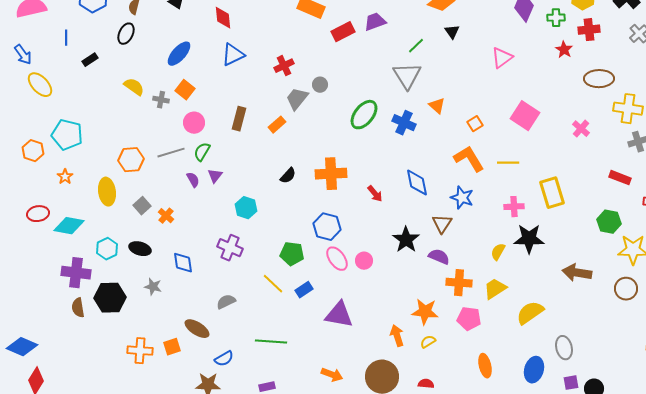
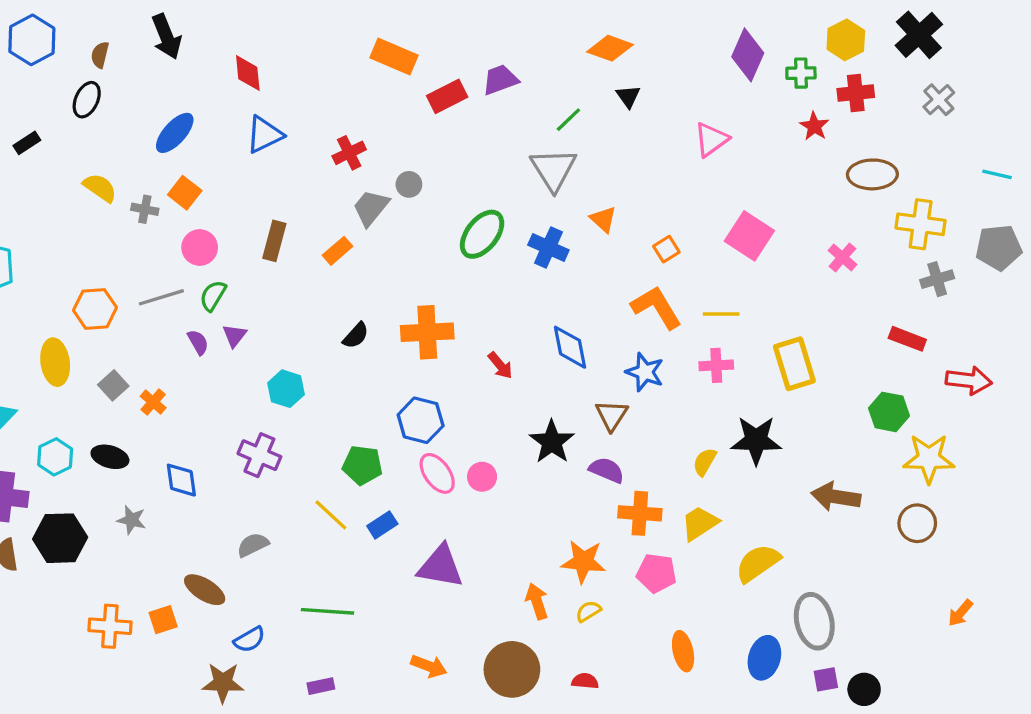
pink cross: (514, 207) -> (716, 365), moved
gray ellipse: (564, 348) -> (814, 621), size x1.4

